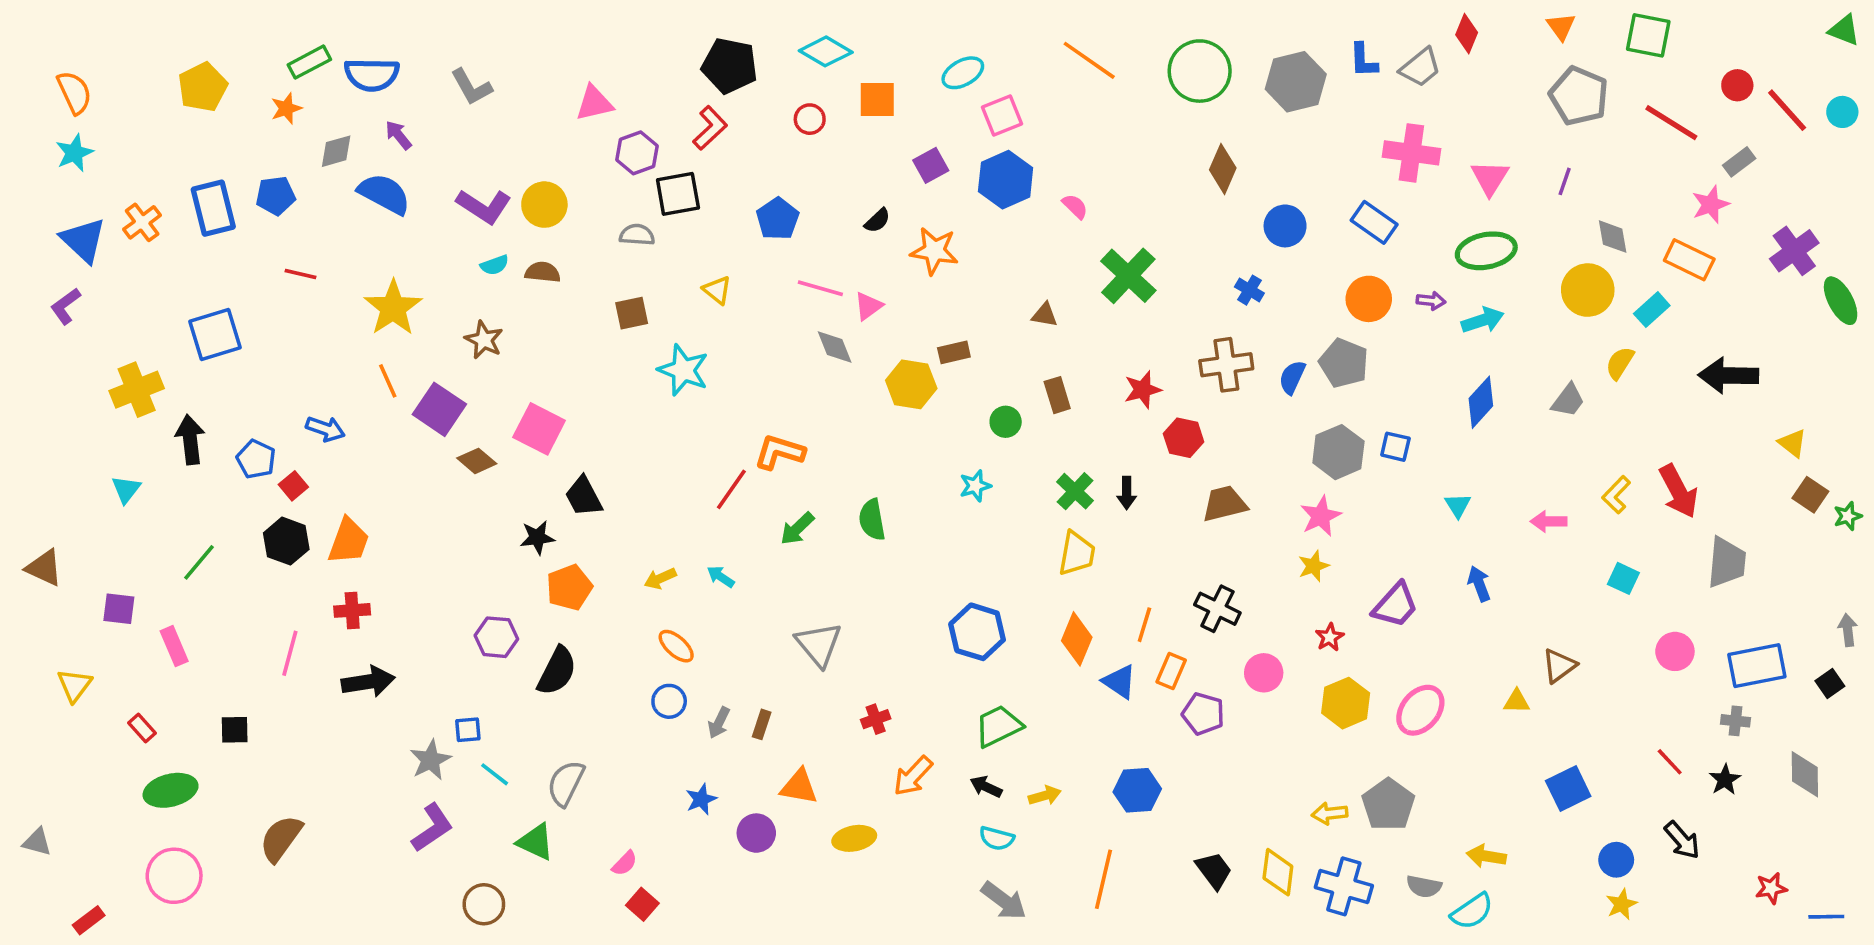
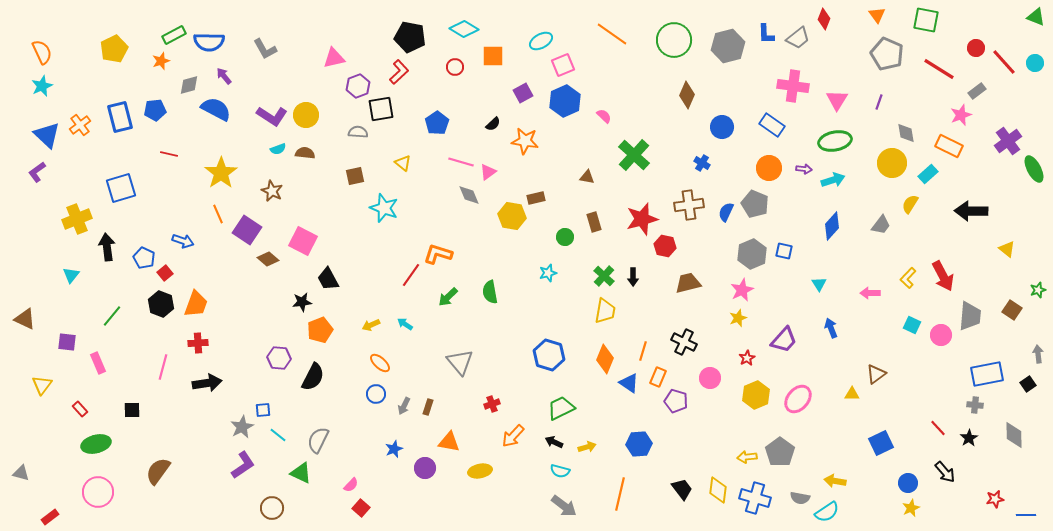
red star: (1143, 390) -> (642, 219), size x1.5
brown square: (1810, 495) -> (1012, 310), moved
pink circle: (1675, 651) -> (941, 335), moved

